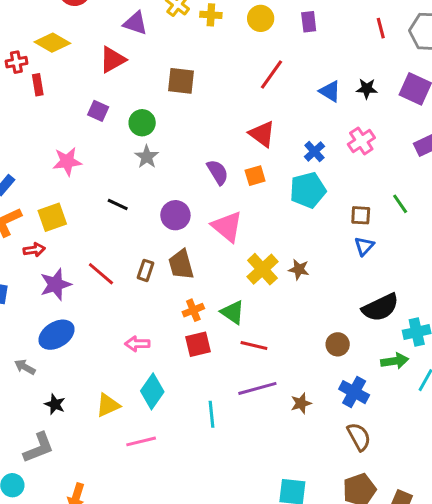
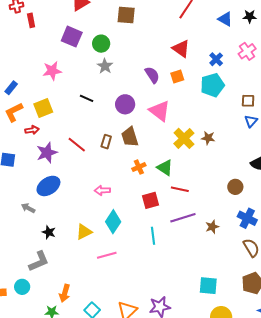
purple square: (98, 111) -> (72, 37), size x1.5
red square: (198, 344) -> (151, 200), moved

